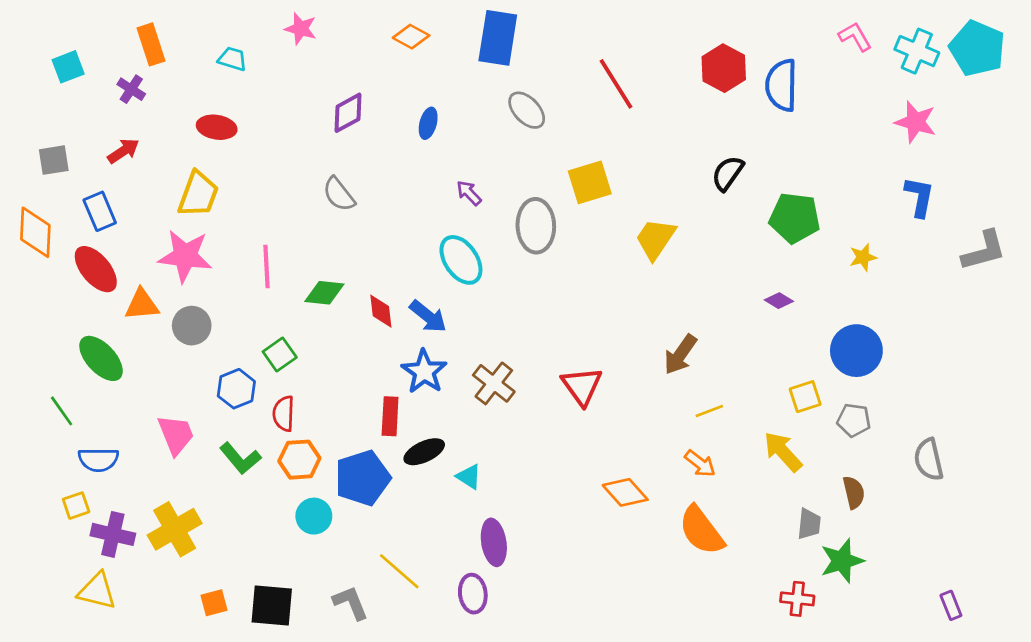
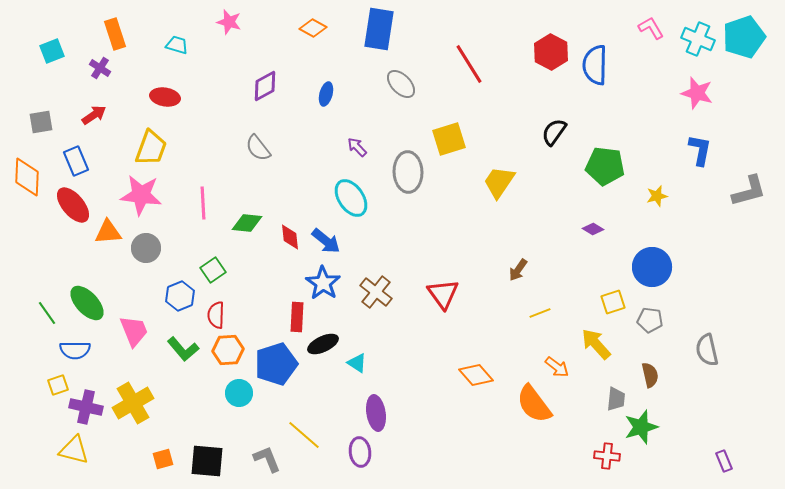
cyan pentagon: (977, 48) -> (744, 37), turned 30
brown arrow: (680, 354) -> (518, 270), size x0.7
green ellipse: (101, 358) -> (87, 303), moved
orange arrow: (700, 464) -> (557, 367), moved

